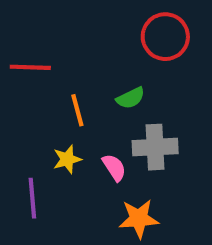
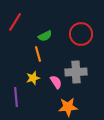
red circle: (165, 37) -> (81, 34), moved
red line: (30, 67) -> (15, 22), moved, turned -60
green semicircle: (131, 98) -> (45, 36), moved

